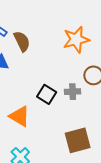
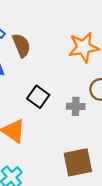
black square: (47, 94) -> (38, 97), moved

